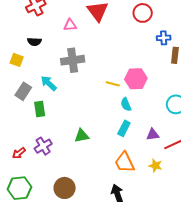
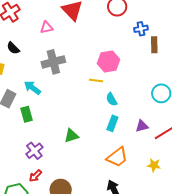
black semicircle: (34, 42) -> (13, 48), turned 48
pink hexagon: (136, 79) -> (109, 62), moved
red arrow: (19, 153) -> (35, 176), moved
orange trapezoid: (125, 162) -> (117, 157), turned -95
yellow star: (155, 166) -> (154, 165), moved

